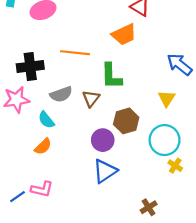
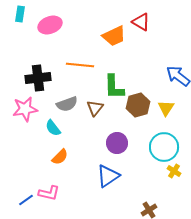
orange trapezoid: (124, 35) -> (114, 36), moved
brown hexagon: (126, 121) -> (138, 105), moved
purple circle: (103, 140) -> (117, 143), moved
orange semicircle: (43, 146) -> (60, 157), moved

